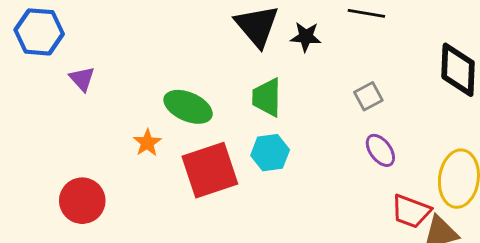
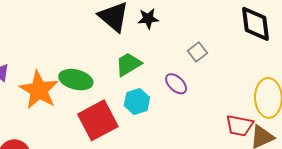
green trapezoid: (267, 97) -> (128, 64), turned 68
orange star: (147, 143) -> (39, 90), moved, size x2.0
purple ellipse: (380, 150) -> (176, 84), moved

